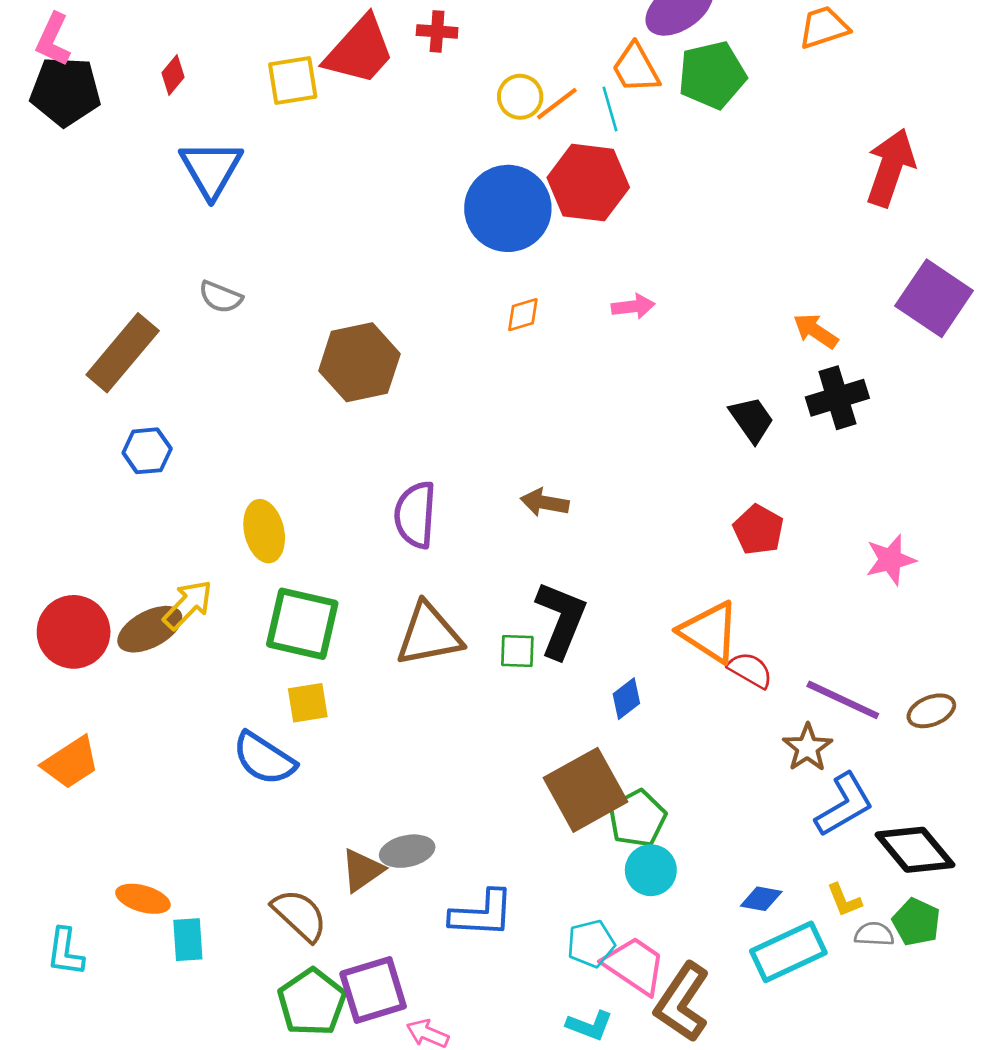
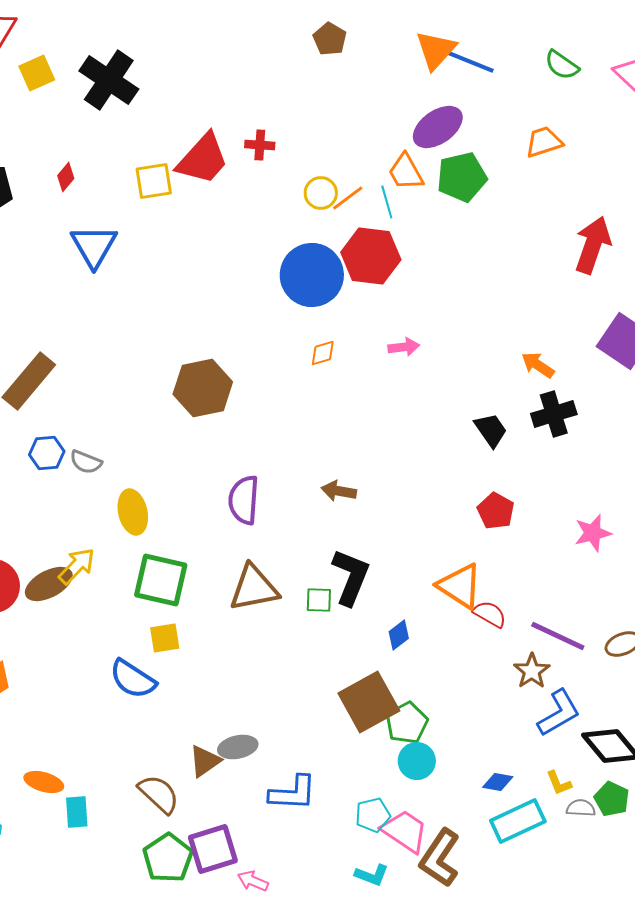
gray semicircle: (221, 297) -> (86, 462), moved

